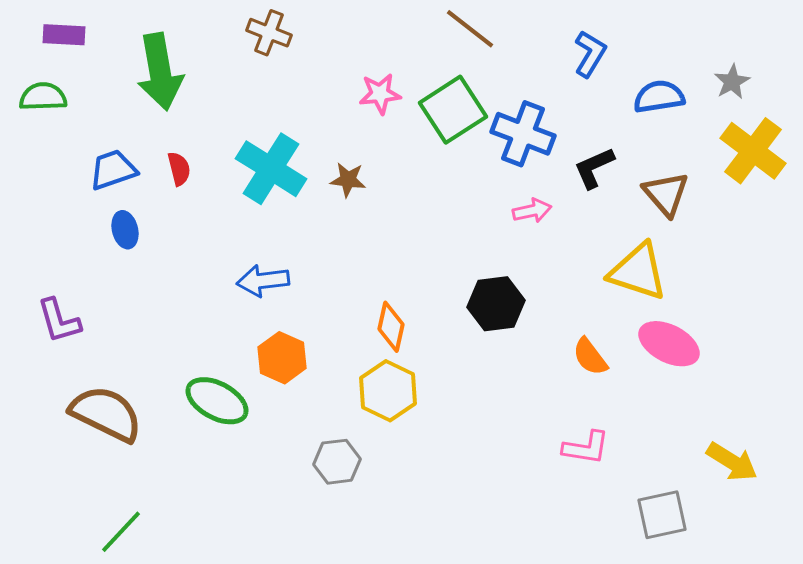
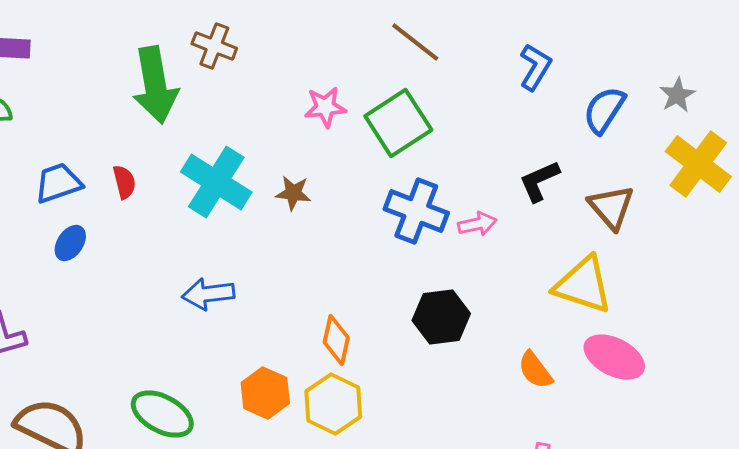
green arrow: (160, 72) -> (155, 85), moved
blue semicircle: (659, 97) -> (604, 110), turned -48
blue cross: (523, 134) -> (416, 211), moved
blue ellipse: (125, 230) -> (70, 243), turned 48
orange hexagon: (282, 358) -> (265, 393), moved

